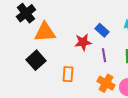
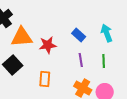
red star: (83, 42) -> (48, 45), moved

